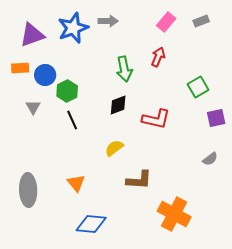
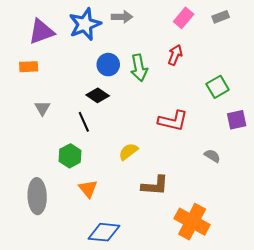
blue circle: (45, 75) -> (108, 65), moved
green hexagon: (67, 91) -> (70, 156), moved
black diamond: (118, 105) -> (98, 95), moved, turned 55
gray semicircle: (210, 159) -> (212, 156), moved, turned -112

